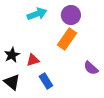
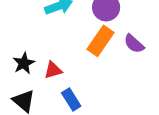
purple semicircle: (91, 68) -> (134, 44), moved

